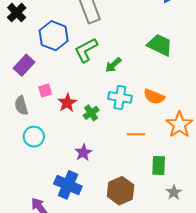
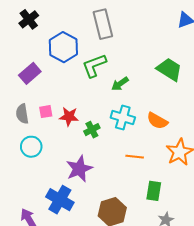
pink square: (45, 91) -> (46, 112), moved
red star: (67, 103) -> (69, 117), turned 30
purple star: (83, 153) -> (79, 169), size x1.5

